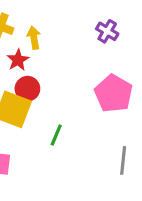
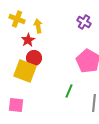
green line: (56, 135) -> (69, 91), moved

